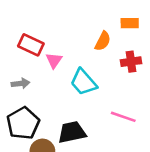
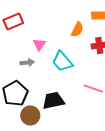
red rectangle: (31, 45) -> (13, 21), moved, turned -48
gray arrow: (21, 83) -> (27, 62), moved

